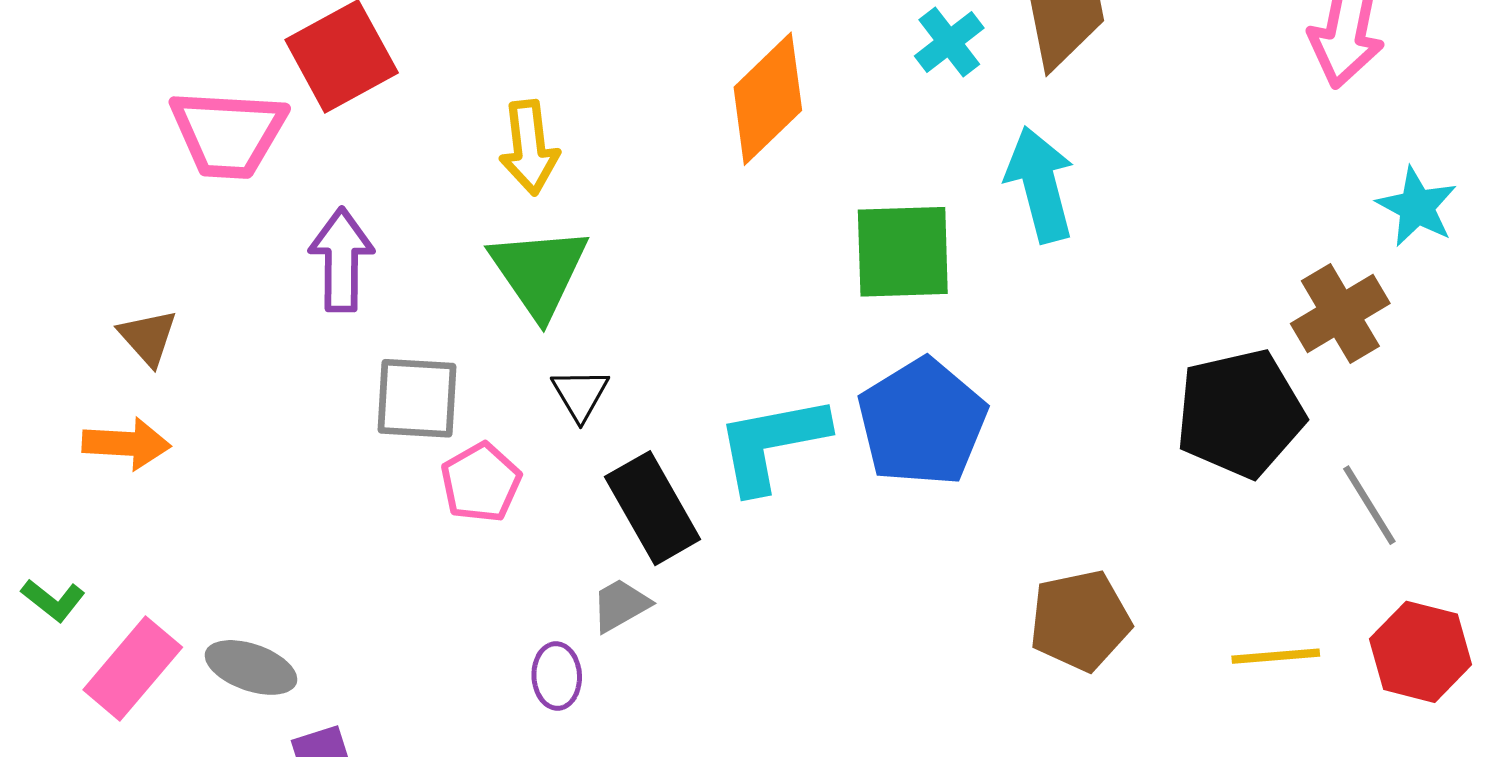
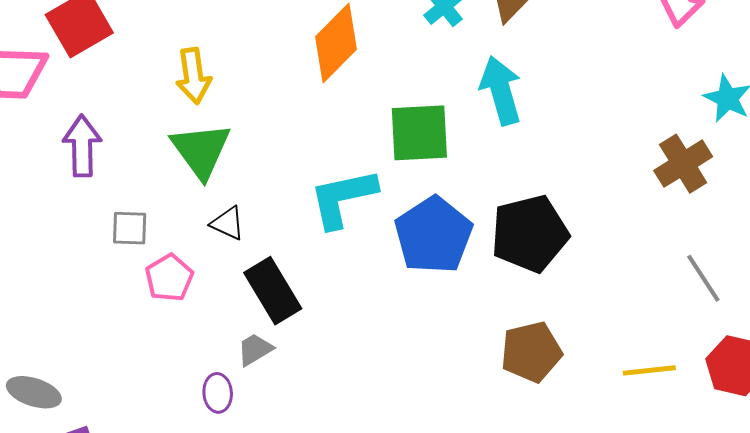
black triangle: (580, 394) -> (228, 223), turned -33
gray square: (417, 398) -> (130, 228), size x0.7
black pentagon: (1240, 413) -> (530, 234), moved
cyan L-shape: (772, 444) -> (343, 198), moved

